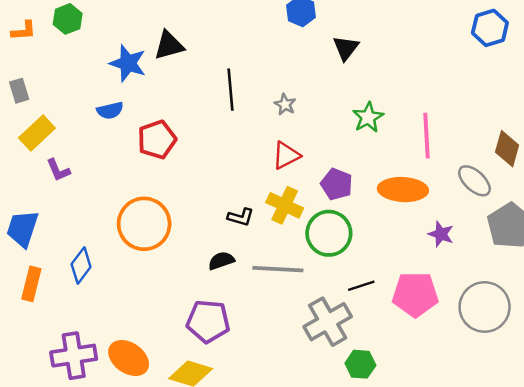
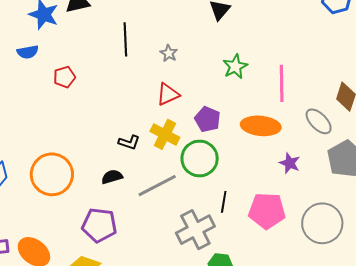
red pentagon: (157, 140) -> (64, 77), size x0.7
orange circle: (144, 224) -> (52, 174), moved
gray line: (278, 269) -> (157, 186), turned -33
black line: (361, 286) -> (224, 202), turned -65

